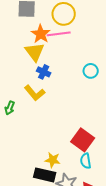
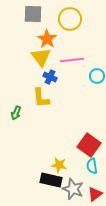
pink line: (59, 34) -> (72, 60), moved
yellow L-shape: (35, 93) -> (41, 98), turned 35

